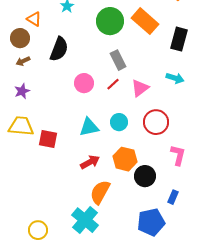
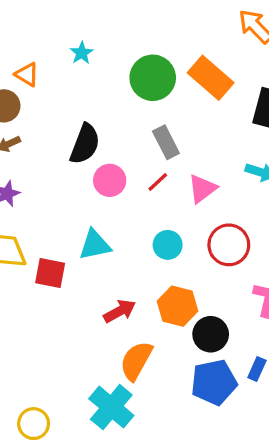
black semicircle: (59, 49) -> (85, 144), moved
cyan triangle: (89, 127) -> (95, 245), moved
blue pentagon: (151, 222) -> (214, 382), moved

